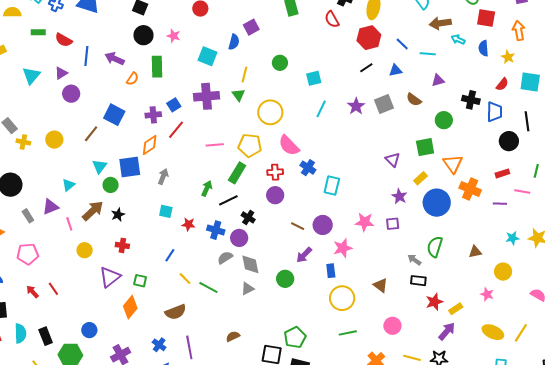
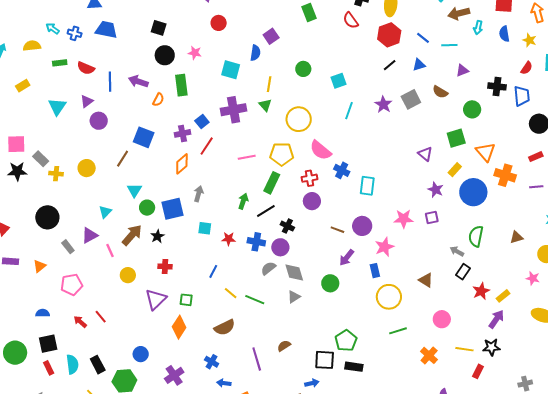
cyan arrow: (458, 39) -> (478, 28), turned -96
blue square: (130, 167) -> (173, 209), moved
black rectangle: (418, 281) -> (463, 272), turned -56
purple line: (189, 347) -> (257, 359), moved

